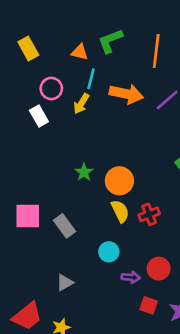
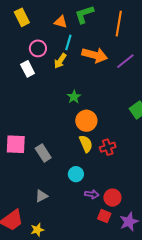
green star: (84, 172) -> (74, 97), moved
red circle: (159, 269) -> (112, 198), moved

